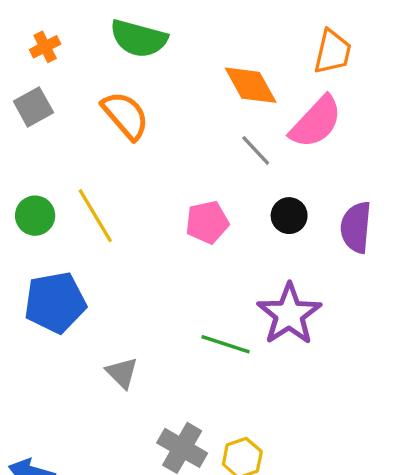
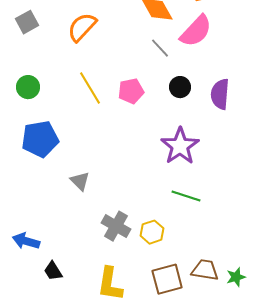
orange semicircle: (125, 115) -> (82, 27), turned -96
yellow line: (95, 216) -> (90, 88), moved
green line: (226, 344) -> (186, 196), moved

